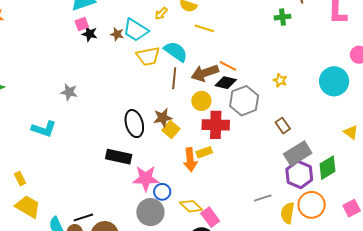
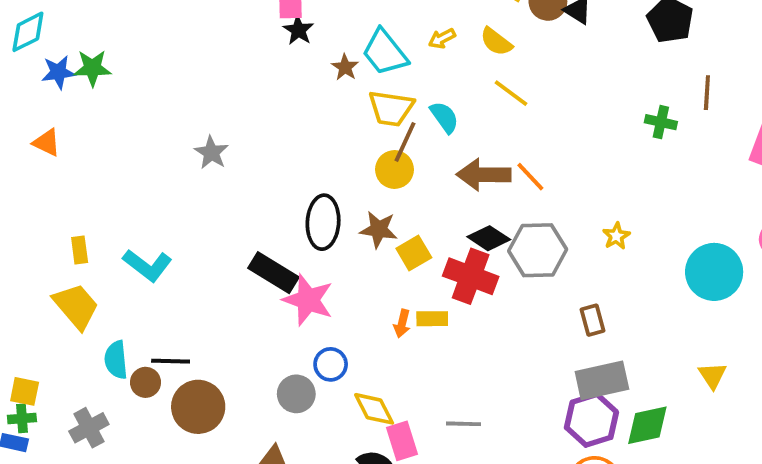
brown star: (117, 34) -> (345, 67), moved
cyan semicircle: (176, 52) -> (444, 117), size x0.7
brown line: (174, 78) -> (405, 142), moved
black diamond: (226, 83) -> (489, 238), moved
gray star: (69, 92) -> (211, 153), moved
yellow circle: (201, 101) -> (395, 170), moved
cyan L-shape: (44, 129) -> (147, 265), moved
yellow square: (171, 129) -> (414, 253), moved
orange arrow: (190, 160) -> (402, 323), size x0.6
pink star: (146, 178) -> (308, 300), moved
gray line: (263, 198) -> (464, 424), moved
gray circle: (150, 212) -> (296, 394), size x0.7

